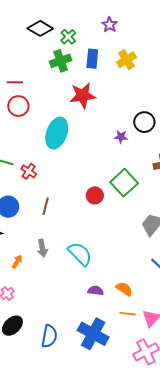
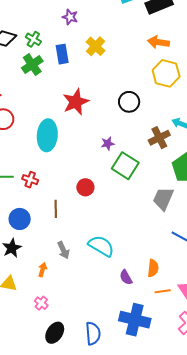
red star: (83, 96) -> (76, 102), moved
purple star: (121, 137) -> (108, 144), moved
red circle: (95, 195) -> (85, 187), moved
orange semicircle: (124, 289) -> (153, 268), turned 78
purple semicircle: (96, 291) -> (126, 277), turned -112

